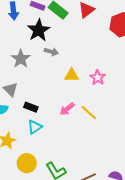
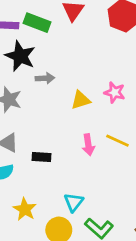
pink arrow: (67, 109) -> (88, 145), turned -42
cyan triangle: (35, 127) -> (74, 202), moved

